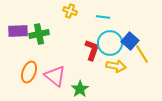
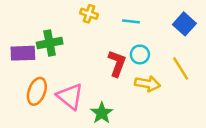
purple rectangle: (18, 31) -> (23, 53), moved
blue square: (130, 41) -> (184, 24), moved
cyan circle: (110, 43) -> (140, 54), size x0.6

